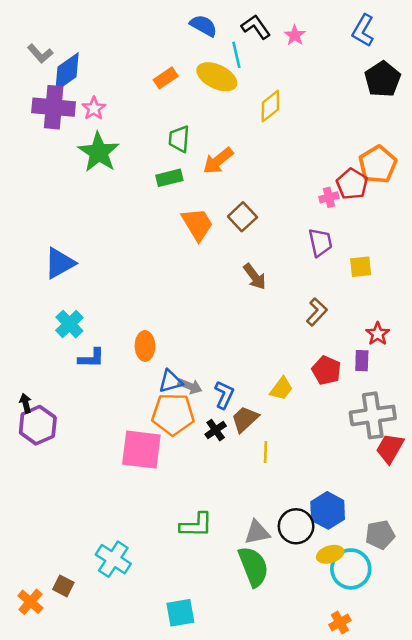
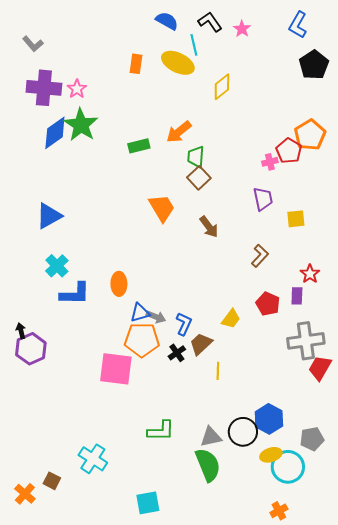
blue diamond: (67, 72) -> (55, 133), moved
orange rectangle: (166, 78) -> (136, 64), turned -48
green trapezoid: (179, 139) -> (196, 157), moved
orange trapezoid: (197, 224) -> (162, 208), moved
blue L-shape: (91, 358) -> (75, 294), size x1.4

